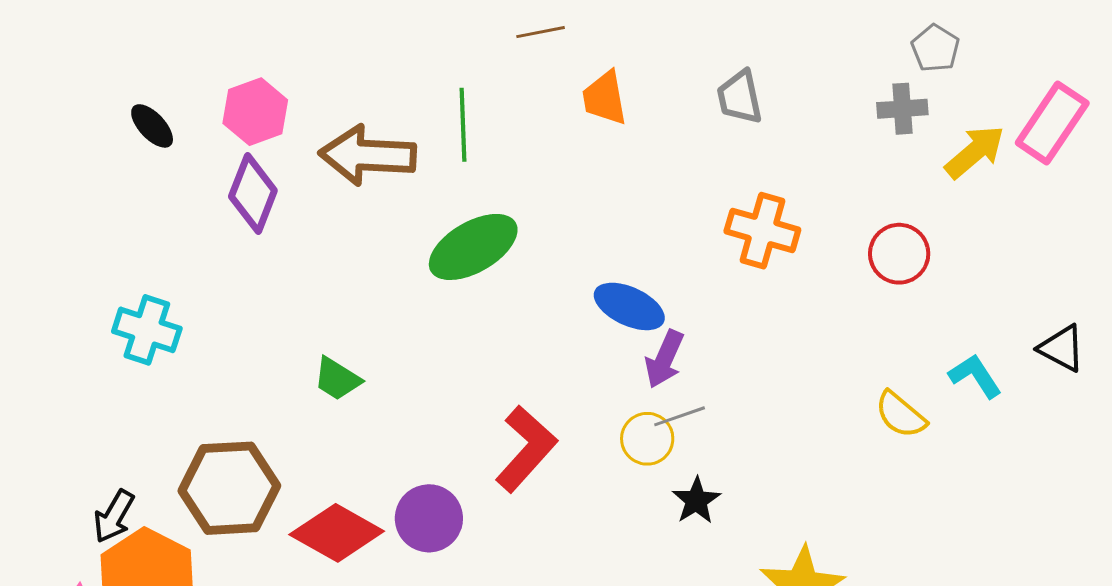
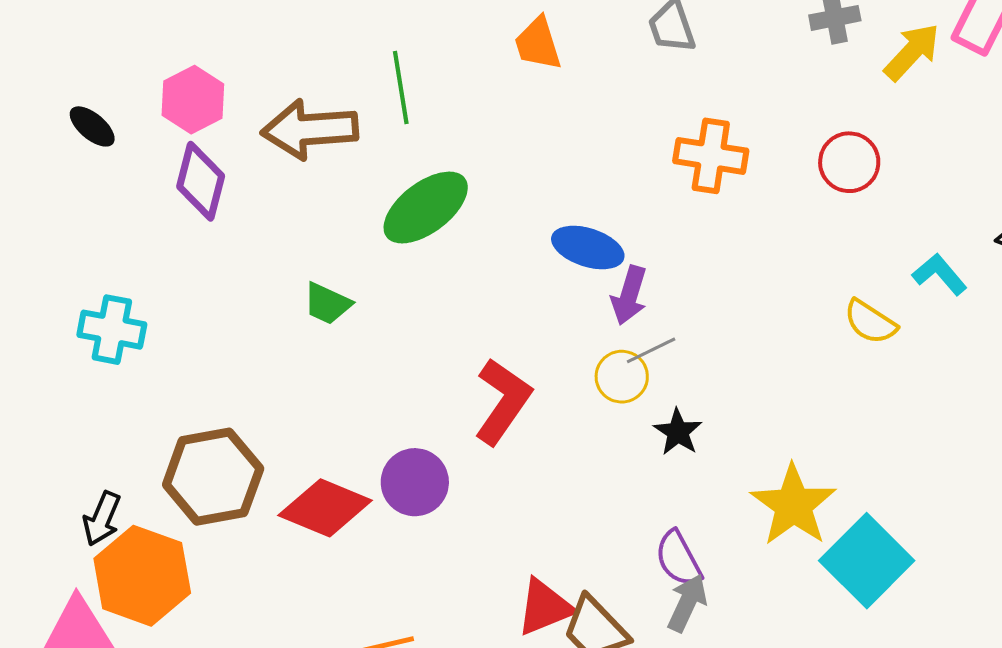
green trapezoid: (337, 379) -> (327, 304), moved

